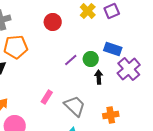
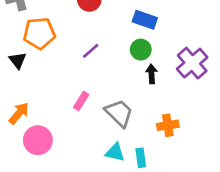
blue rectangle: (113, 49) -> (145, 20), moved
purple line: (71, 60) -> (91, 51), moved

